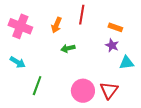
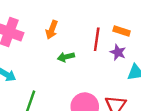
red line: (82, 15) -> (97, 39), moved

